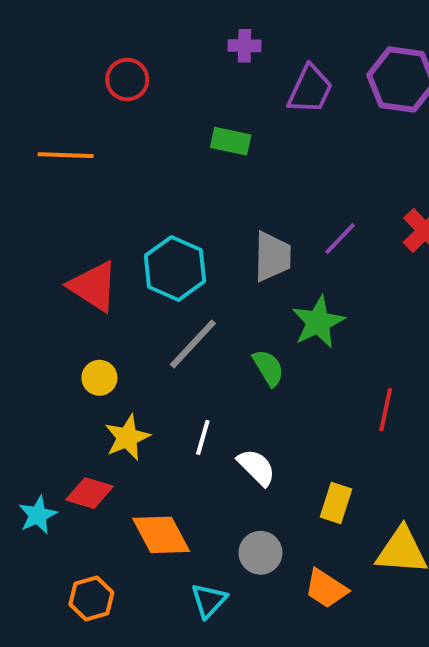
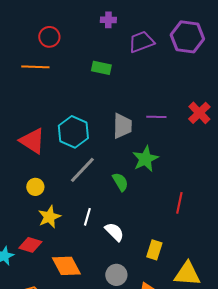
purple trapezoid: (310, 89) -> (141, 42), turned -136
orange line: (66, 155) -> (35, 67), moved
purple line: (340, 239) -> (156, 117), turned 48

